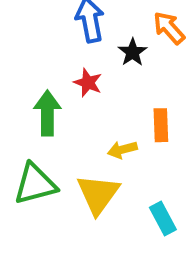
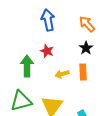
black star: (133, 52) -> (86, 48), moved
yellow arrow: (122, 150) -> (62, 74), moved

